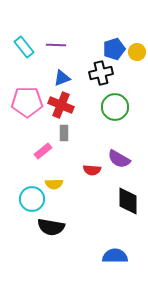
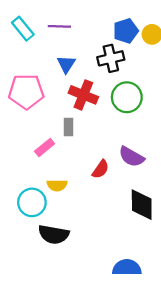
blue triangle: (62, 78) -> (66, 64), turned -36
red cross: (61, 105) -> (83, 95), moved
red semicircle: (92, 170) -> (101, 169), turned -60

